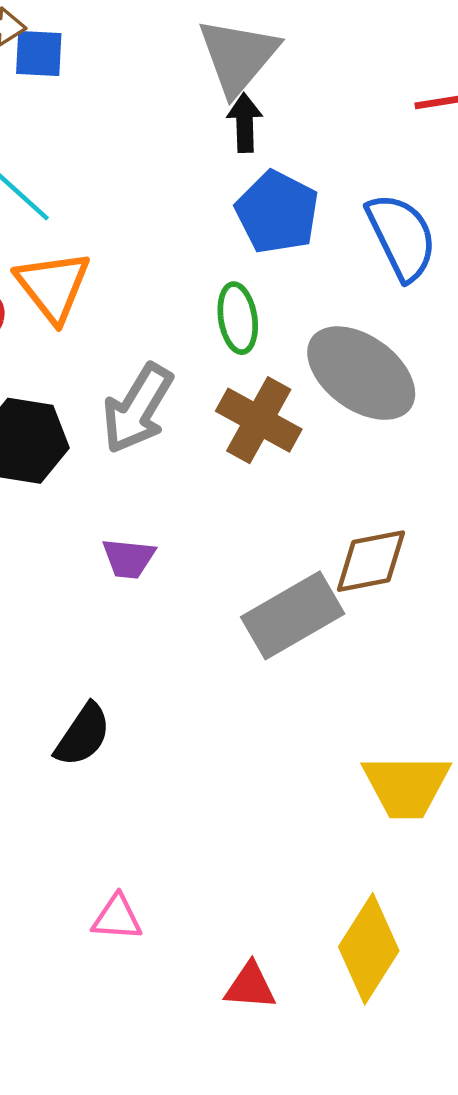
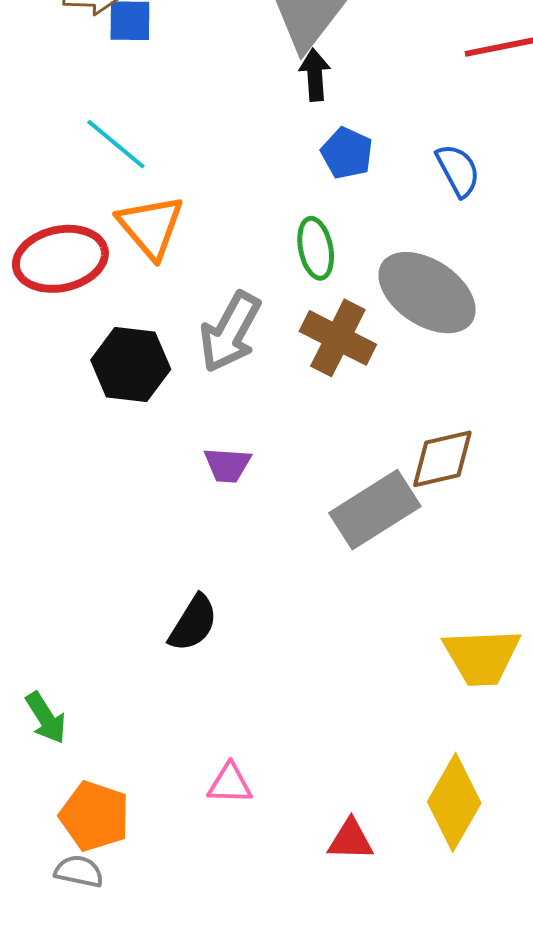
blue pentagon: (277, 212) -> (347, 153), size x0.7
blue semicircle: (402, 237) -> (458, 170), size x0.7

